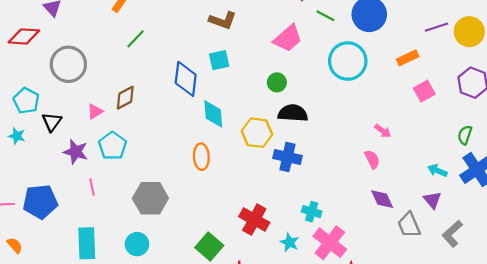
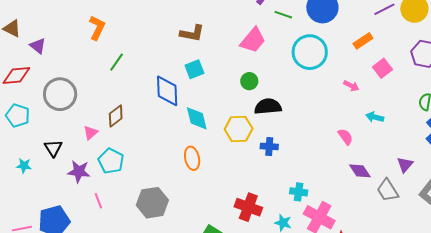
cyan pentagon: (26, 101) -> (18, 116), moved
pink arrow: (383, 131) -> (351, 86), moved
blue cross: (287, 157) -> (269, 146), size x0.7
cyan arrow: (437, 171) -> (375, 117), moved
purple triangle: (432, 200) -> (405, 165), turned 30

